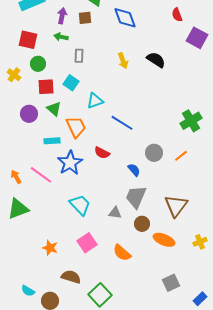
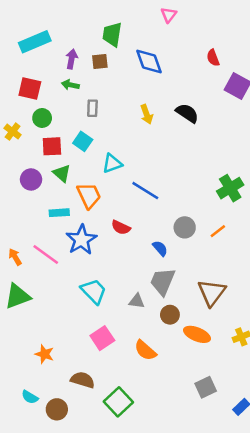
orange star: (50, 248) -> (45, 354), moved

